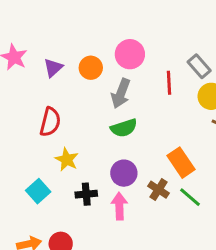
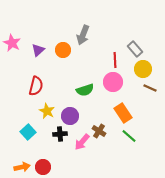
pink circle: (130, 54) -> (113, 82), moved
gray arrow: (121, 93) -> (83, 35), moved
purple circle: (124, 173) -> (70, 116), moved
brown cross: (158, 190) -> (99, 131), moved
pink arrow: (119, 206) -> (82, 142), turned -138

